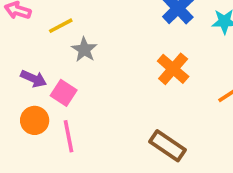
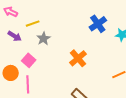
orange cross: (173, 69) -> (78, 58), moved
purple arrow: (33, 79) -> (15, 36), moved

